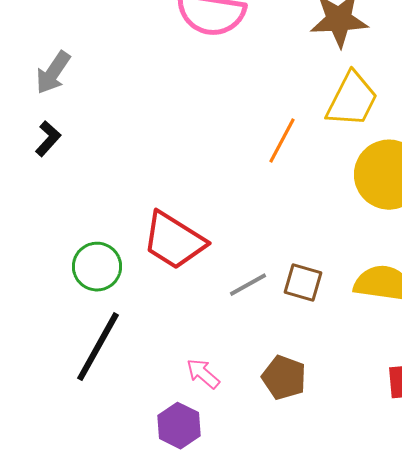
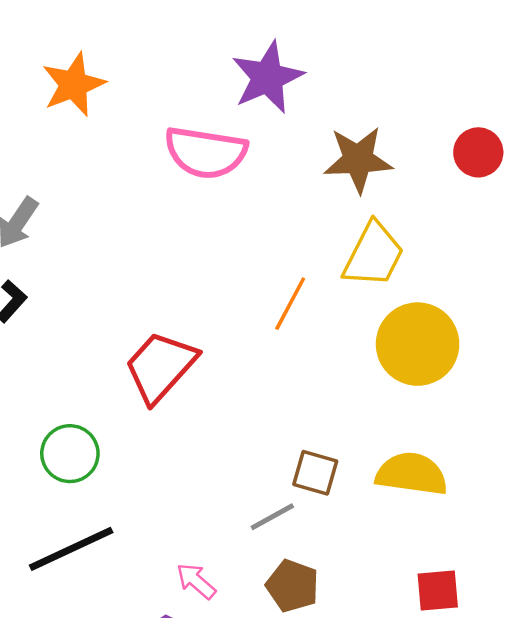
red trapezoid: (174, 241) -> (160, 367), moved, turned 100
gray line: (248, 285) -> (272, 517), moved
black line: (98, 347) -> (71, 549), turned 36

